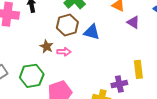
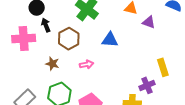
brown hexagon: (67, 25) -> (69, 39), moved
brown star: (47, 46) -> (52, 64), moved

